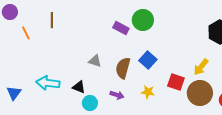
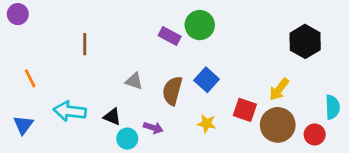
brown line: (52, 20) -> (85, 44), moved
orange line: (26, 33) -> (30, 78), moved
purple arrow: (117, 95) -> (153, 128), moved

